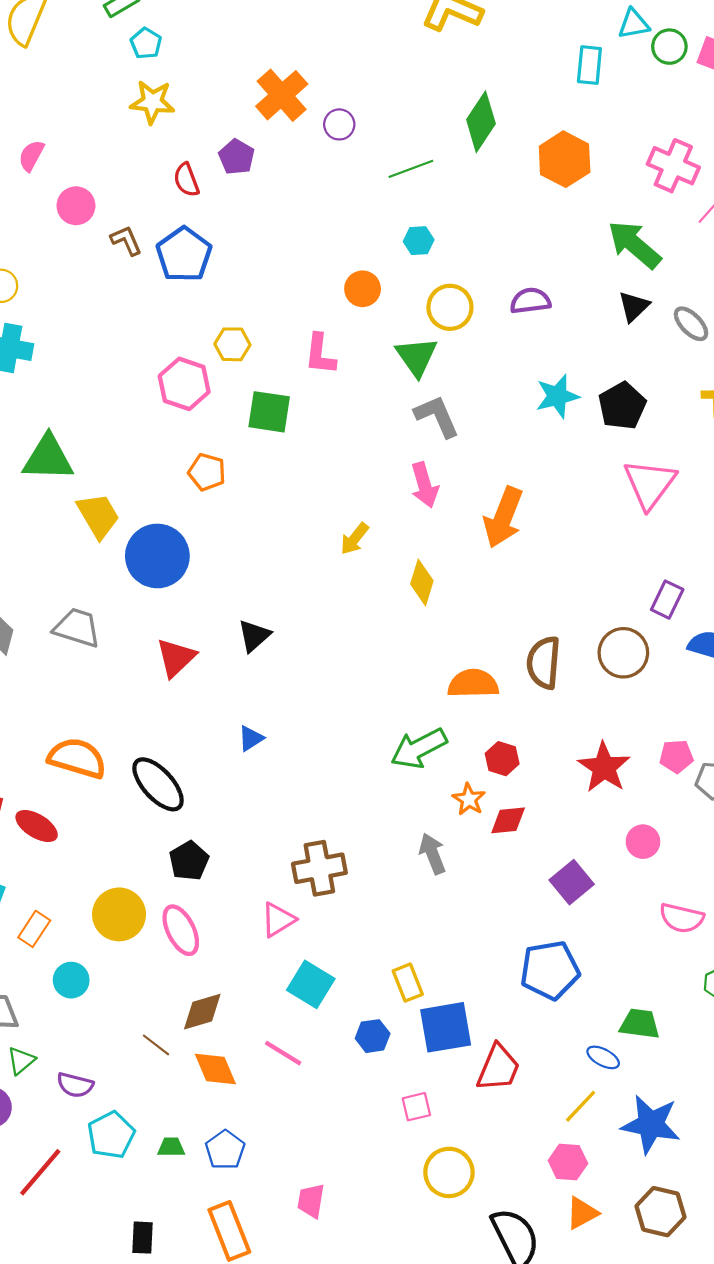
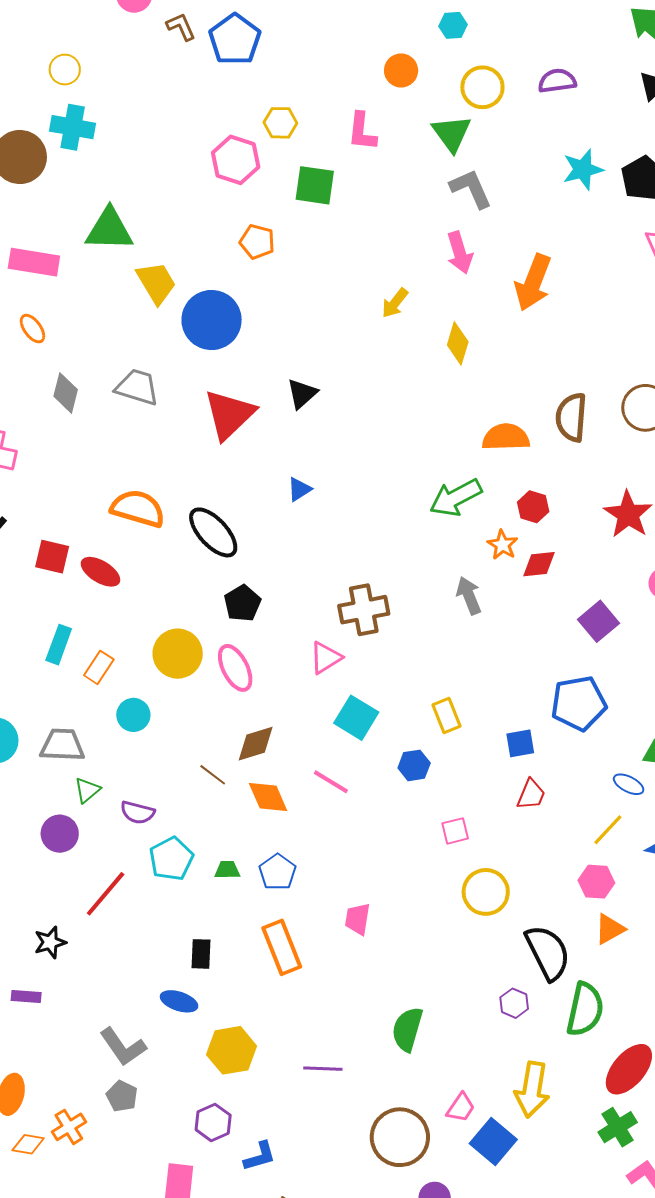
red triangle: (176, 658) -> (229, 414), size x1.4
blue square: (446, 1027) -> (520, 743), moved, size x0.6
red trapezoid: (498, 1068) -> (531, 794), size x0.7

